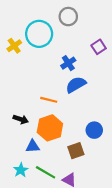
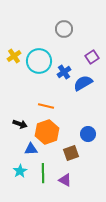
cyan circle: (39, 34) -> (39, 61), moved
blue semicircle: (76, 85) -> (83, 83), moved
green line: (46, 172) -> (43, 173), turned 60

